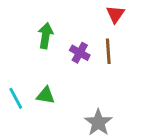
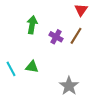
brown line: (108, 51) -> (76, 36), turned 36

